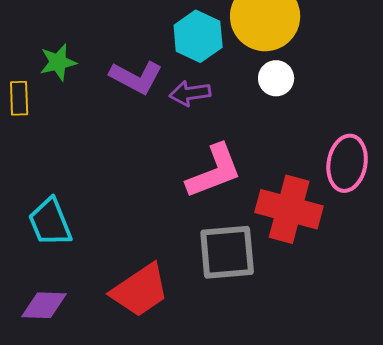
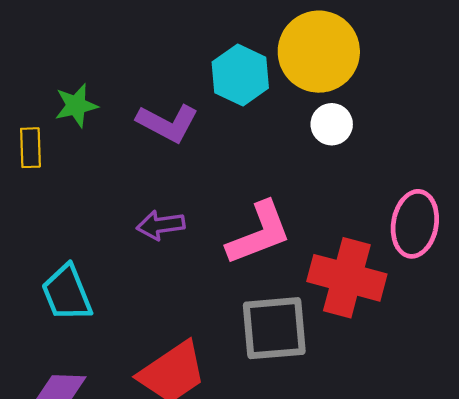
purple arrow: (190, 93) -> (161, 225), moved

